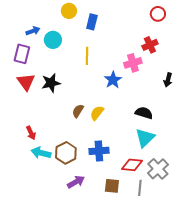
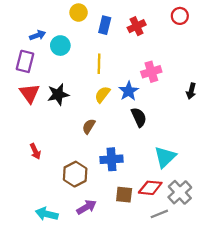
red cross: (150, 45) -> (137, 26), moved
yellow semicircle: (97, 113) -> (102, 94), moved
black semicircle: (144, 113) -> (139, 117), moved, turned 48
blue cross: (99, 151) -> (112, 159), moved
cyan arrow: (41, 153) -> (47, 214), moved
brown square: (112, 186) -> (124, 195), moved
gray line: (140, 188) -> (159, 214), turned 63

